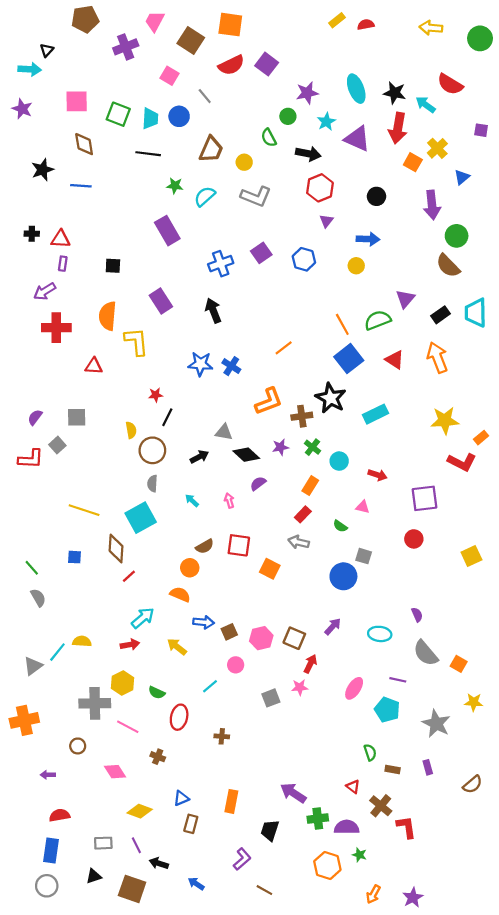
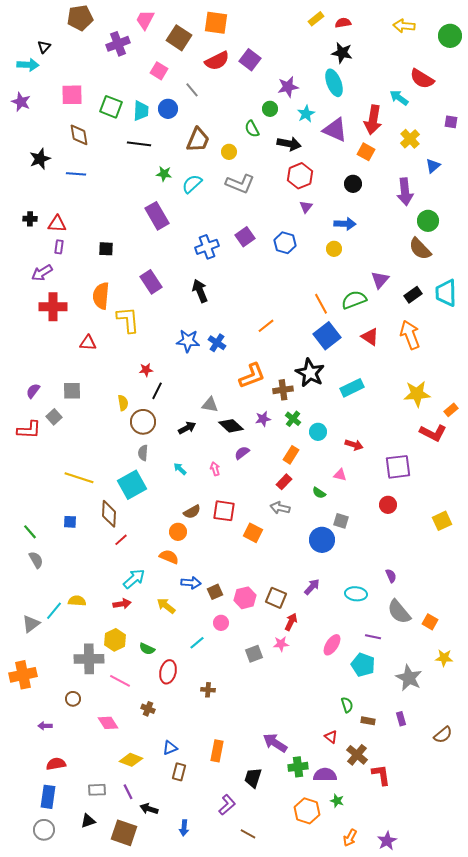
black star: (395, 93) -> (342, 53), moved
orange square: (413, 162) -> (366, 152), moved
blue arrow: (196, 884) -> (184, 828), turned -119

